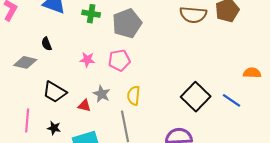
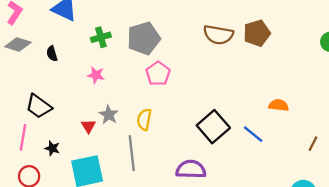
green cross: (91, 14) -> (101, 37), moved, turned -30
pink pentagon: (119, 60) -> (158, 74), moved, turned -30
gray diamond: (25, 62) -> (18, 44), moved
black trapezoid: (55, 92) -> (39, 106), moved
red triangle: (84, 106) -> (88, 126), turned 40

